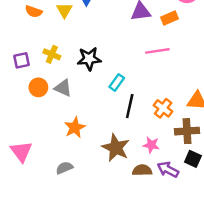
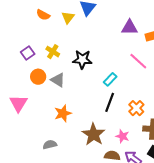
pink line: (157, 51) -> (138, 61), turned 42
purple square: (21, 60) -> (28, 53), turned -32
cyan rectangle: (117, 82) -> (110, 79), moved
pink triangle: (21, 151) -> (18, 103), moved

